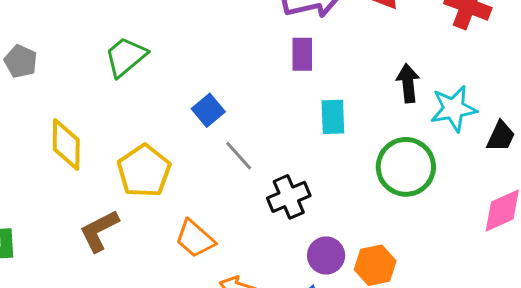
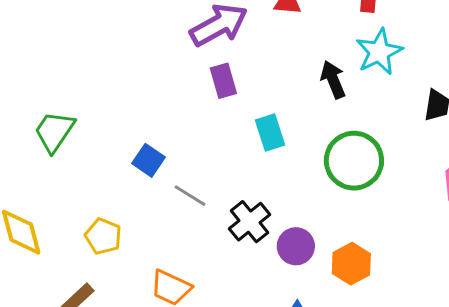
cyan star: (454, 109) -> (379, 52), moved
yellow pentagon: (144, 171) -> (103, 236), size x0.7
purple circle: (326, 255) -> (296, 246), moved

